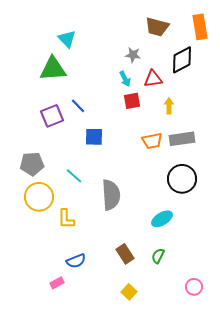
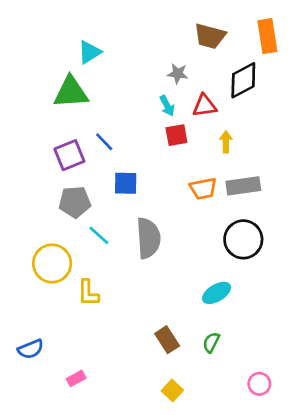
cyan triangle: (67, 39) -> (89, 52), turned 42
gray pentagon: (32, 164) -> (75, 202), moved
gray semicircle: (111, 195) -> (148, 238), moved
blue semicircle: (76, 261) -> (31, 349), moved

